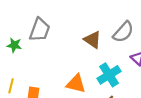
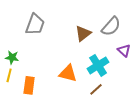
brown triangle: (92, 40) -> (83, 33), turned 48
green star: (14, 45) -> (12, 57), moved

